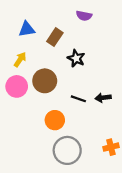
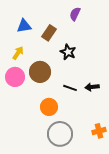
purple semicircle: (84, 16) -> (75, 14), turned 104

